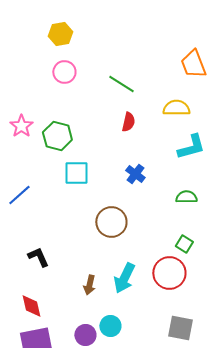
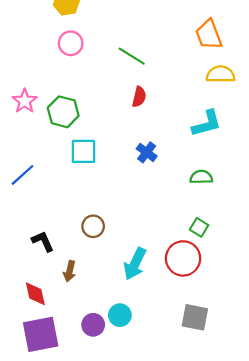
yellow semicircle: (176, 108) -> (221, 74), moved
brown circle: (111, 222) -> (93, 226), moved, size x0.7
brown arrow: (89, 285) -> (70, 271), moved

